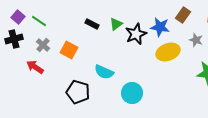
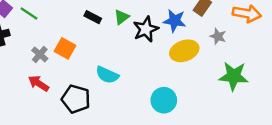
gray cross: (43, 45) -> (40, 54), moved
red arrow: (35, 67) -> (39, 83), moved
cyan circle: (132, 93) -> (164, 100), moved

